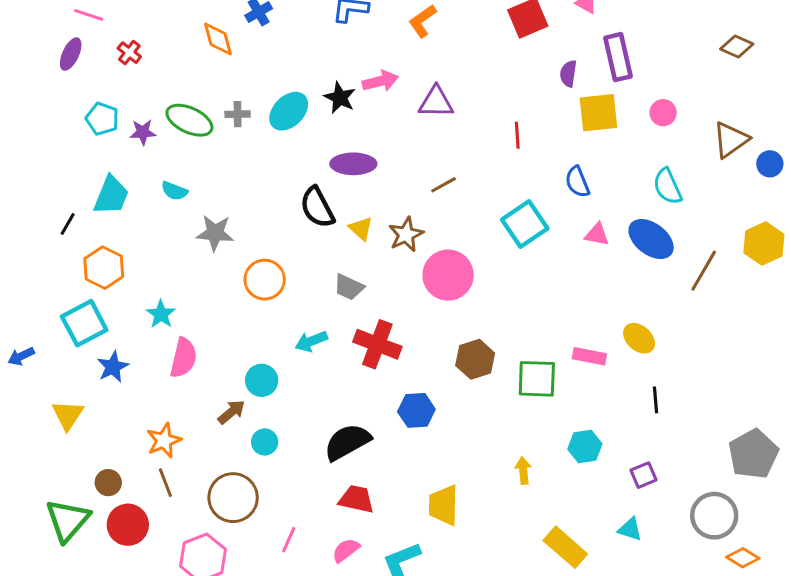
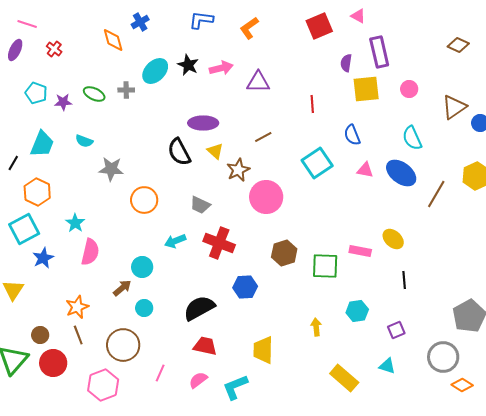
black star: (340, 98) -> (188, 65), moved
cyan ellipse: (289, 111) -> (155, 71), moved
green ellipse: (189, 120) -> (94, 94), size x0.7
yellow triangle: (361, 228) -> (215, 151), moved

